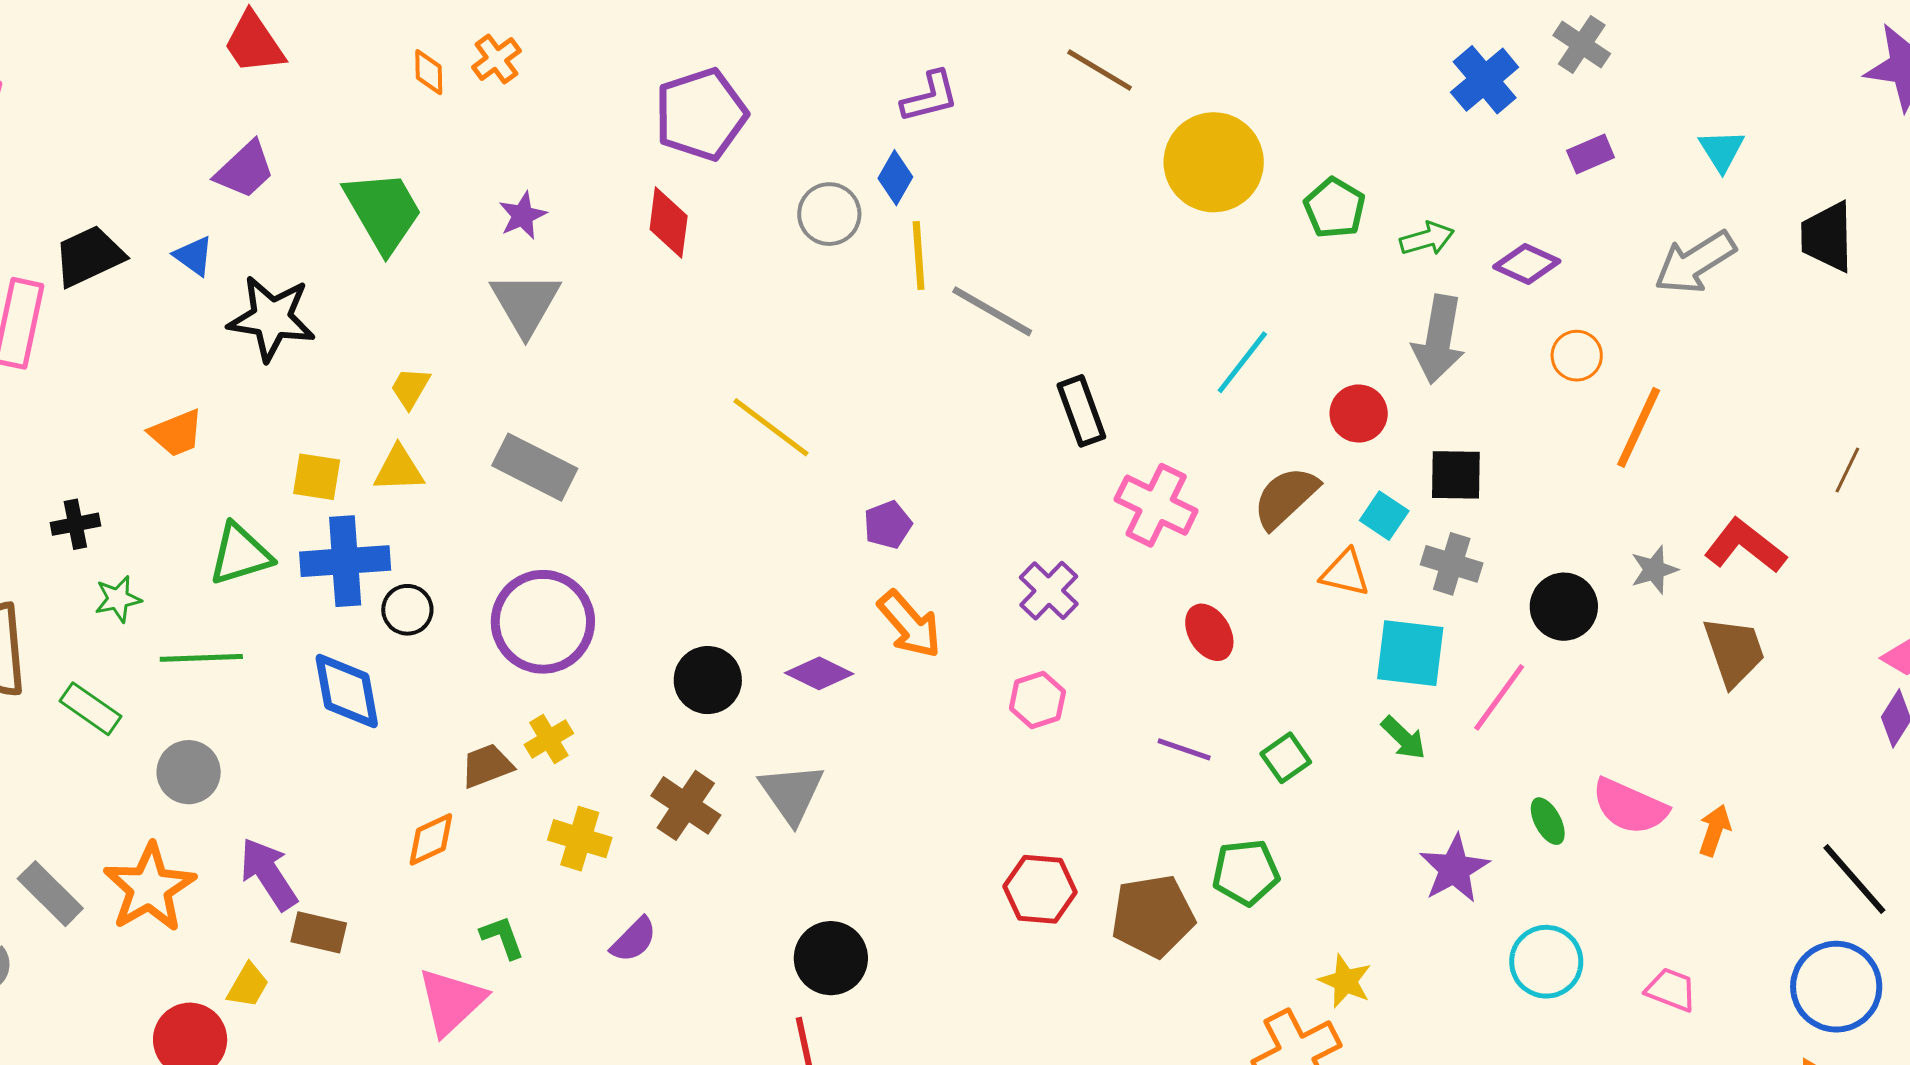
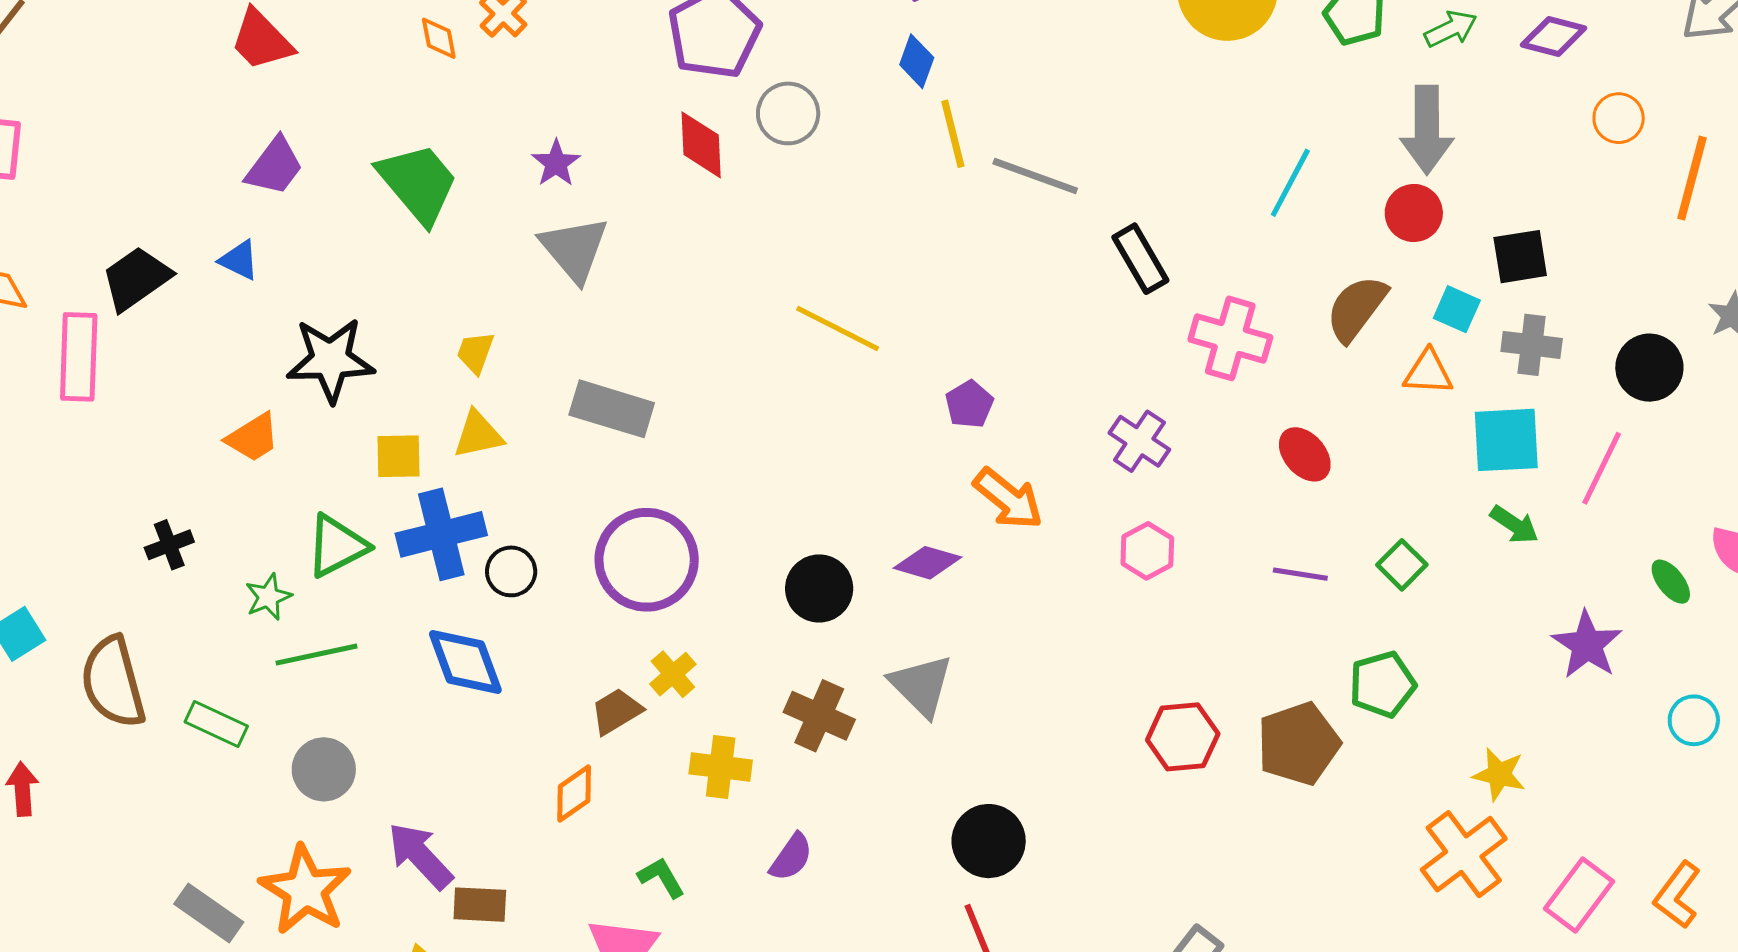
gray circle: (829, 214) -> (788, 113), moved
black star: (272, 318) -> (331, 360), moved
gray arrow: (1439, 339) -> (1427, 130), moved
green star: (118, 599) -> (268, 597), moved
cyan circle: (1546, 962) -> (1694, 720), size x0.7

